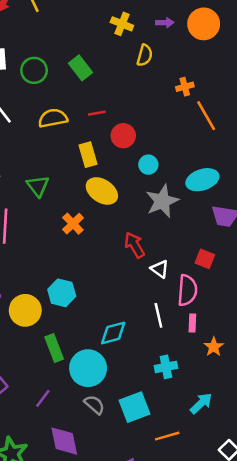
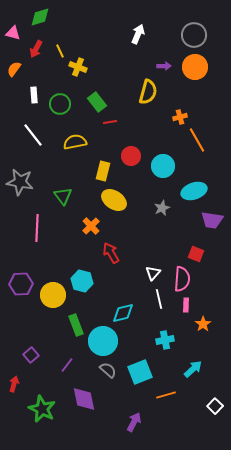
yellow cross: (122, 24) -> (78, 67), moved
yellow semicircle: (145, 55) -> (148, 92), size x1.4
red line: (97, 113) -> (110, 122), moved
yellow rectangle: (88, 155) -> (103, 171), turned 30
cyan circle: (148, 165) -> (163, 166), moved, size x1.5
gray star: (162, 201) -> (162, 208), size x0.6
red arrow: (135, 245) -> (111, 253), moved
white triangle: (160, 269) -> (153, 273), moved, turned 35

